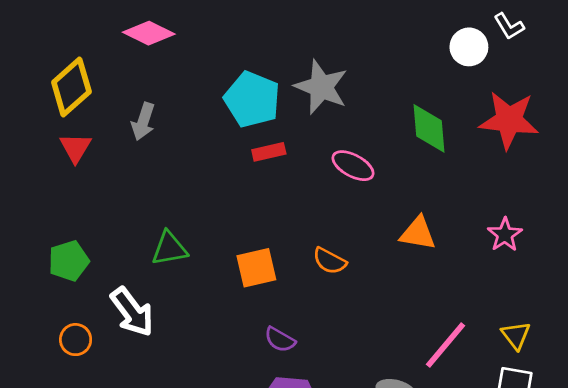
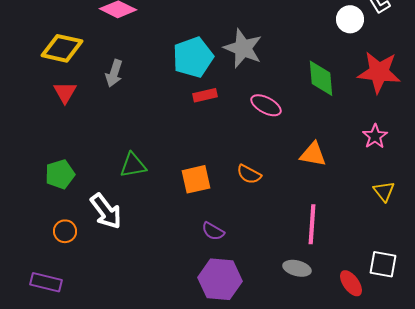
yellow diamond: (71, 87) -> (62, 48), turned 54
cyan pentagon: (252, 99) -> (193, 57), turned 30
pink star: (505, 235) -> (375, 136), moved
yellow triangle: (516, 335) -> (384, 191), moved
pink line: (445, 345) -> (312, 224), moved, turned -36

